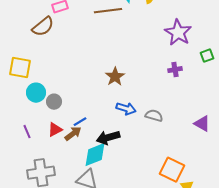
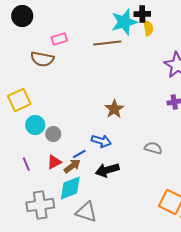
brown semicircle: (43, 27) -> (42, 59), turned 50
yellow square: (20, 68) -> (19, 100), turned -35
blue arrow: (126, 109) -> (101, 141), moved
cyan diamond: (95, 155) -> (70, 188), moved

